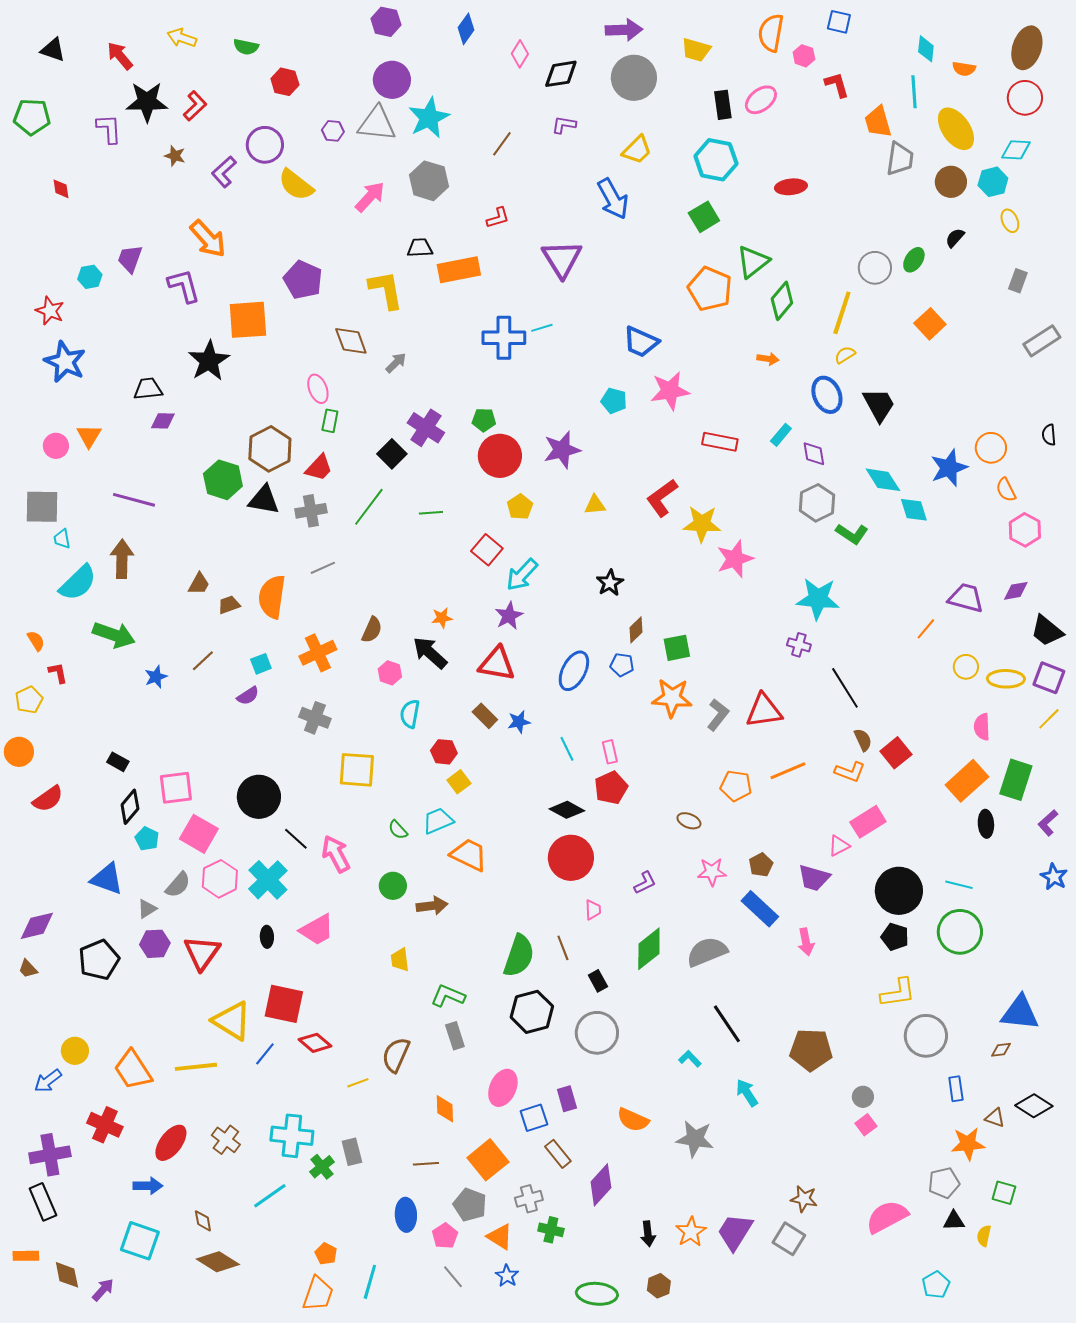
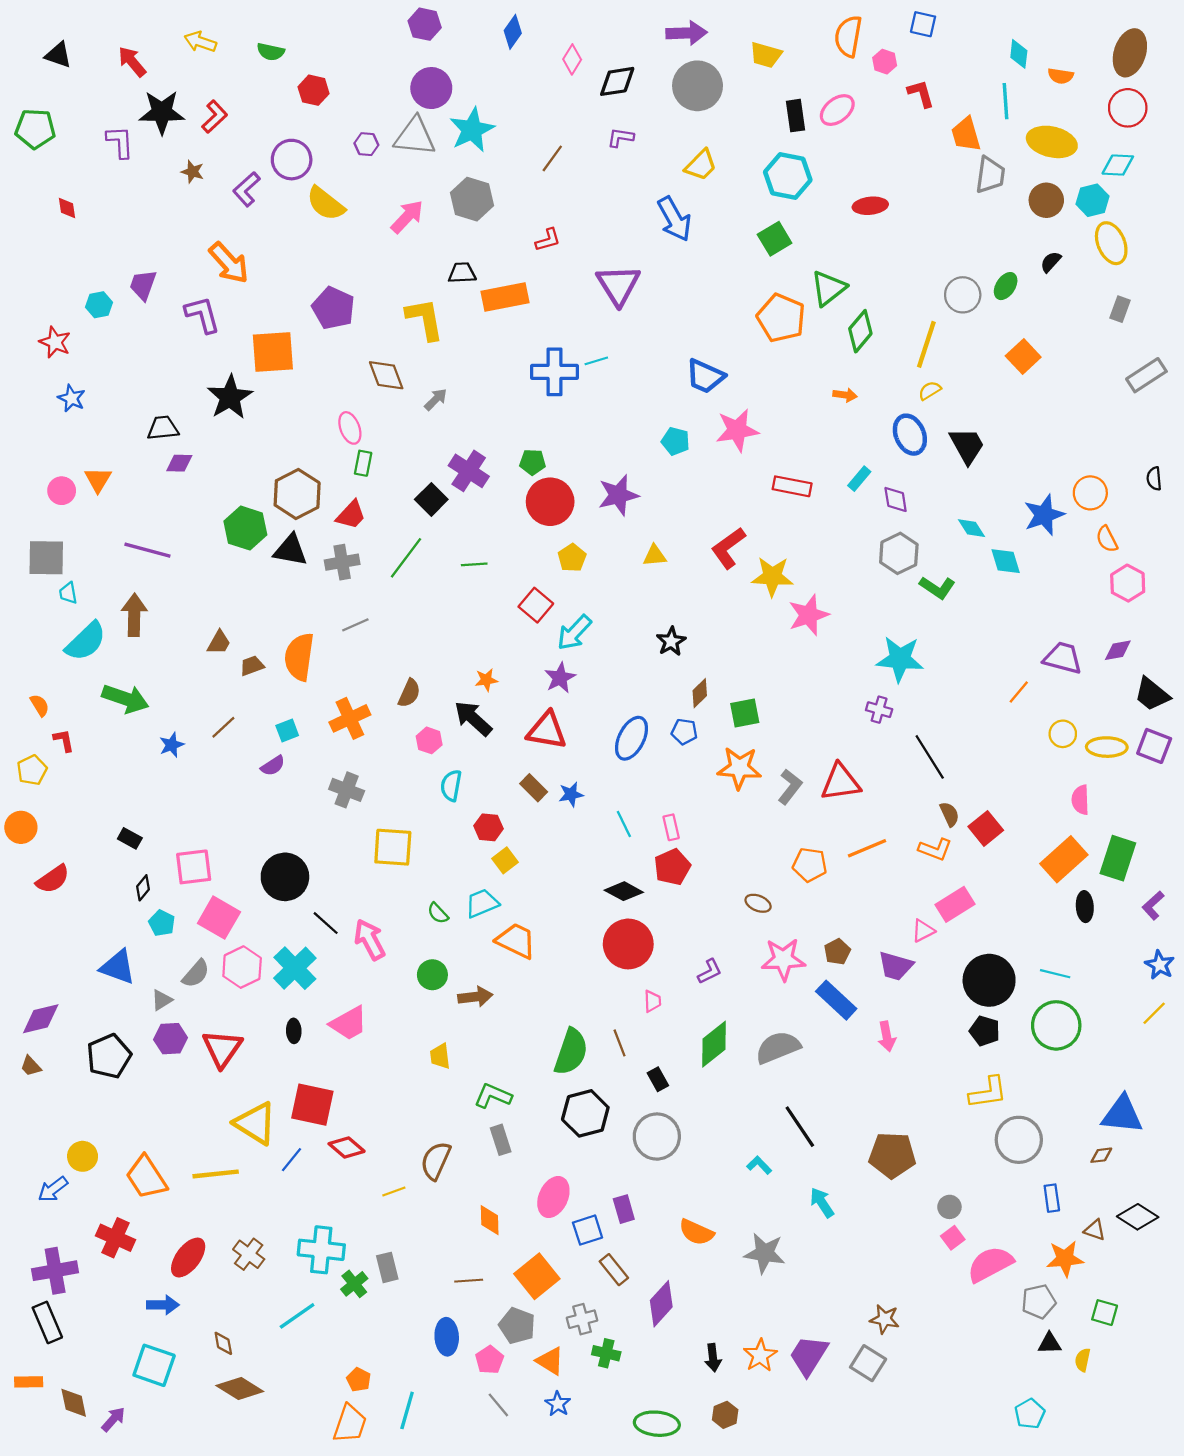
yellow ellipse: (956, 129) -> (1052, 142), turned -42
yellow ellipse: (1010, 221) -> (1111, 243), size x1.6
blue star: (65, 362) -> (72, 398), size x0.6
cyan diamond: (883, 480) -> (971, 528), size x0.7
yellow line: (1049, 719) -> (1154, 1013), moved
black diamond: (130, 807) -> (143, 888), size x0.7
pink star: (712, 872) -> (783, 959), size x1.4
pink semicircle: (887, 1217) -> (990, 1264), moved

